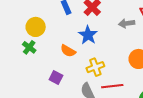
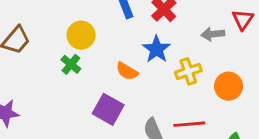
yellow cross: (95, 67) -> (188, 71), moved
purple square: (56, 78) -> (108, 109), size x1.5

